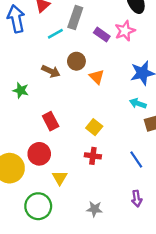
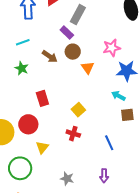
pink star: (125, 31) -> (112, 48), moved
cyan line: (55, 34) -> (23, 42), moved
purple rectangle: (102, 35) -> (67, 33), moved

